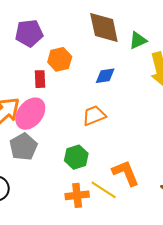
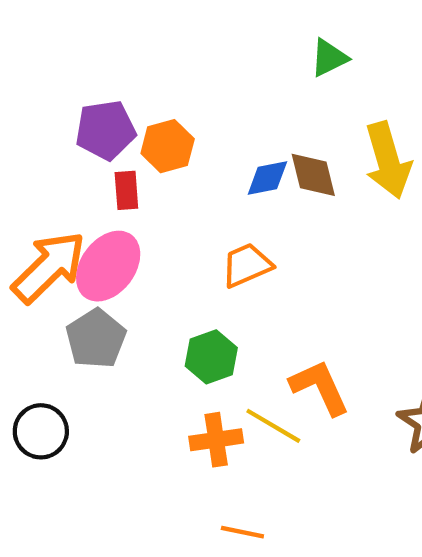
brown diamond: (104, 28) -> (313, 175), moved, size x0.7
purple pentagon: (29, 33) -> (105, 130), moved
green triangle: (138, 40) -> (329, 58), moved

